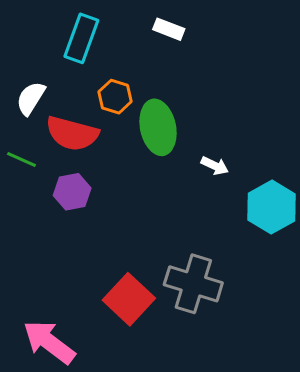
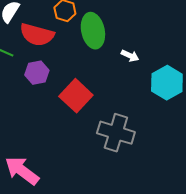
red square: (129, 299) -> (76, 96), moved

